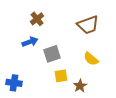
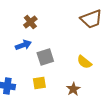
brown trapezoid: (88, 25) -> (91, 19), moved
yellow square: (61, 76) -> (39, 83), moved

